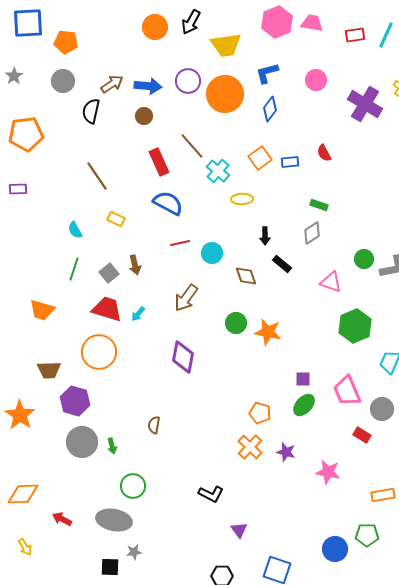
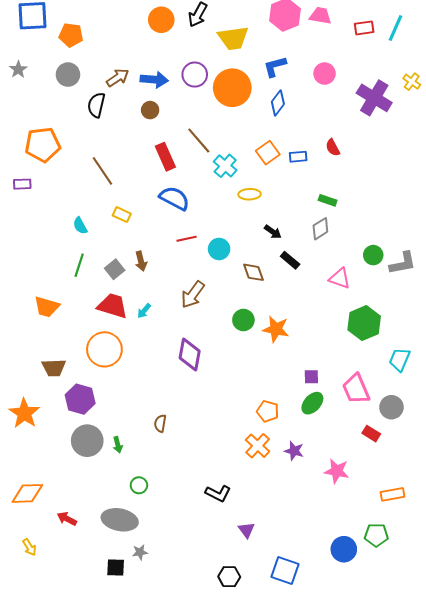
orange pentagon: (26, 134) -> (43, 145), moved
black arrow: (265, 236) -> (273, 232), turned -54
green circle: (133, 486) -> (139, 485), size x0.7

